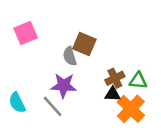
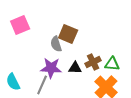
black triangle: (112, 94) -> (75, 68), moved
gray line: (53, 106) -> (42, 85), turned 66

